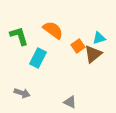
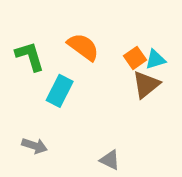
orange square: (78, 46) -> (135, 58), moved

